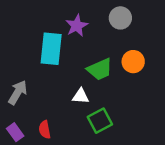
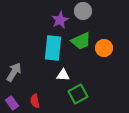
gray circle: (120, 18) -> (83, 11), moved
cyan rectangle: (51, 49) -> (53, 48), moved
green trapezoid: (100, 69) -> (81, 41), moved

